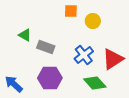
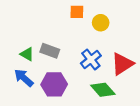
green triangle: (25, 35) -> (27, 54), moved
blue arrow: (14, 84) -> (24, 78), moved

